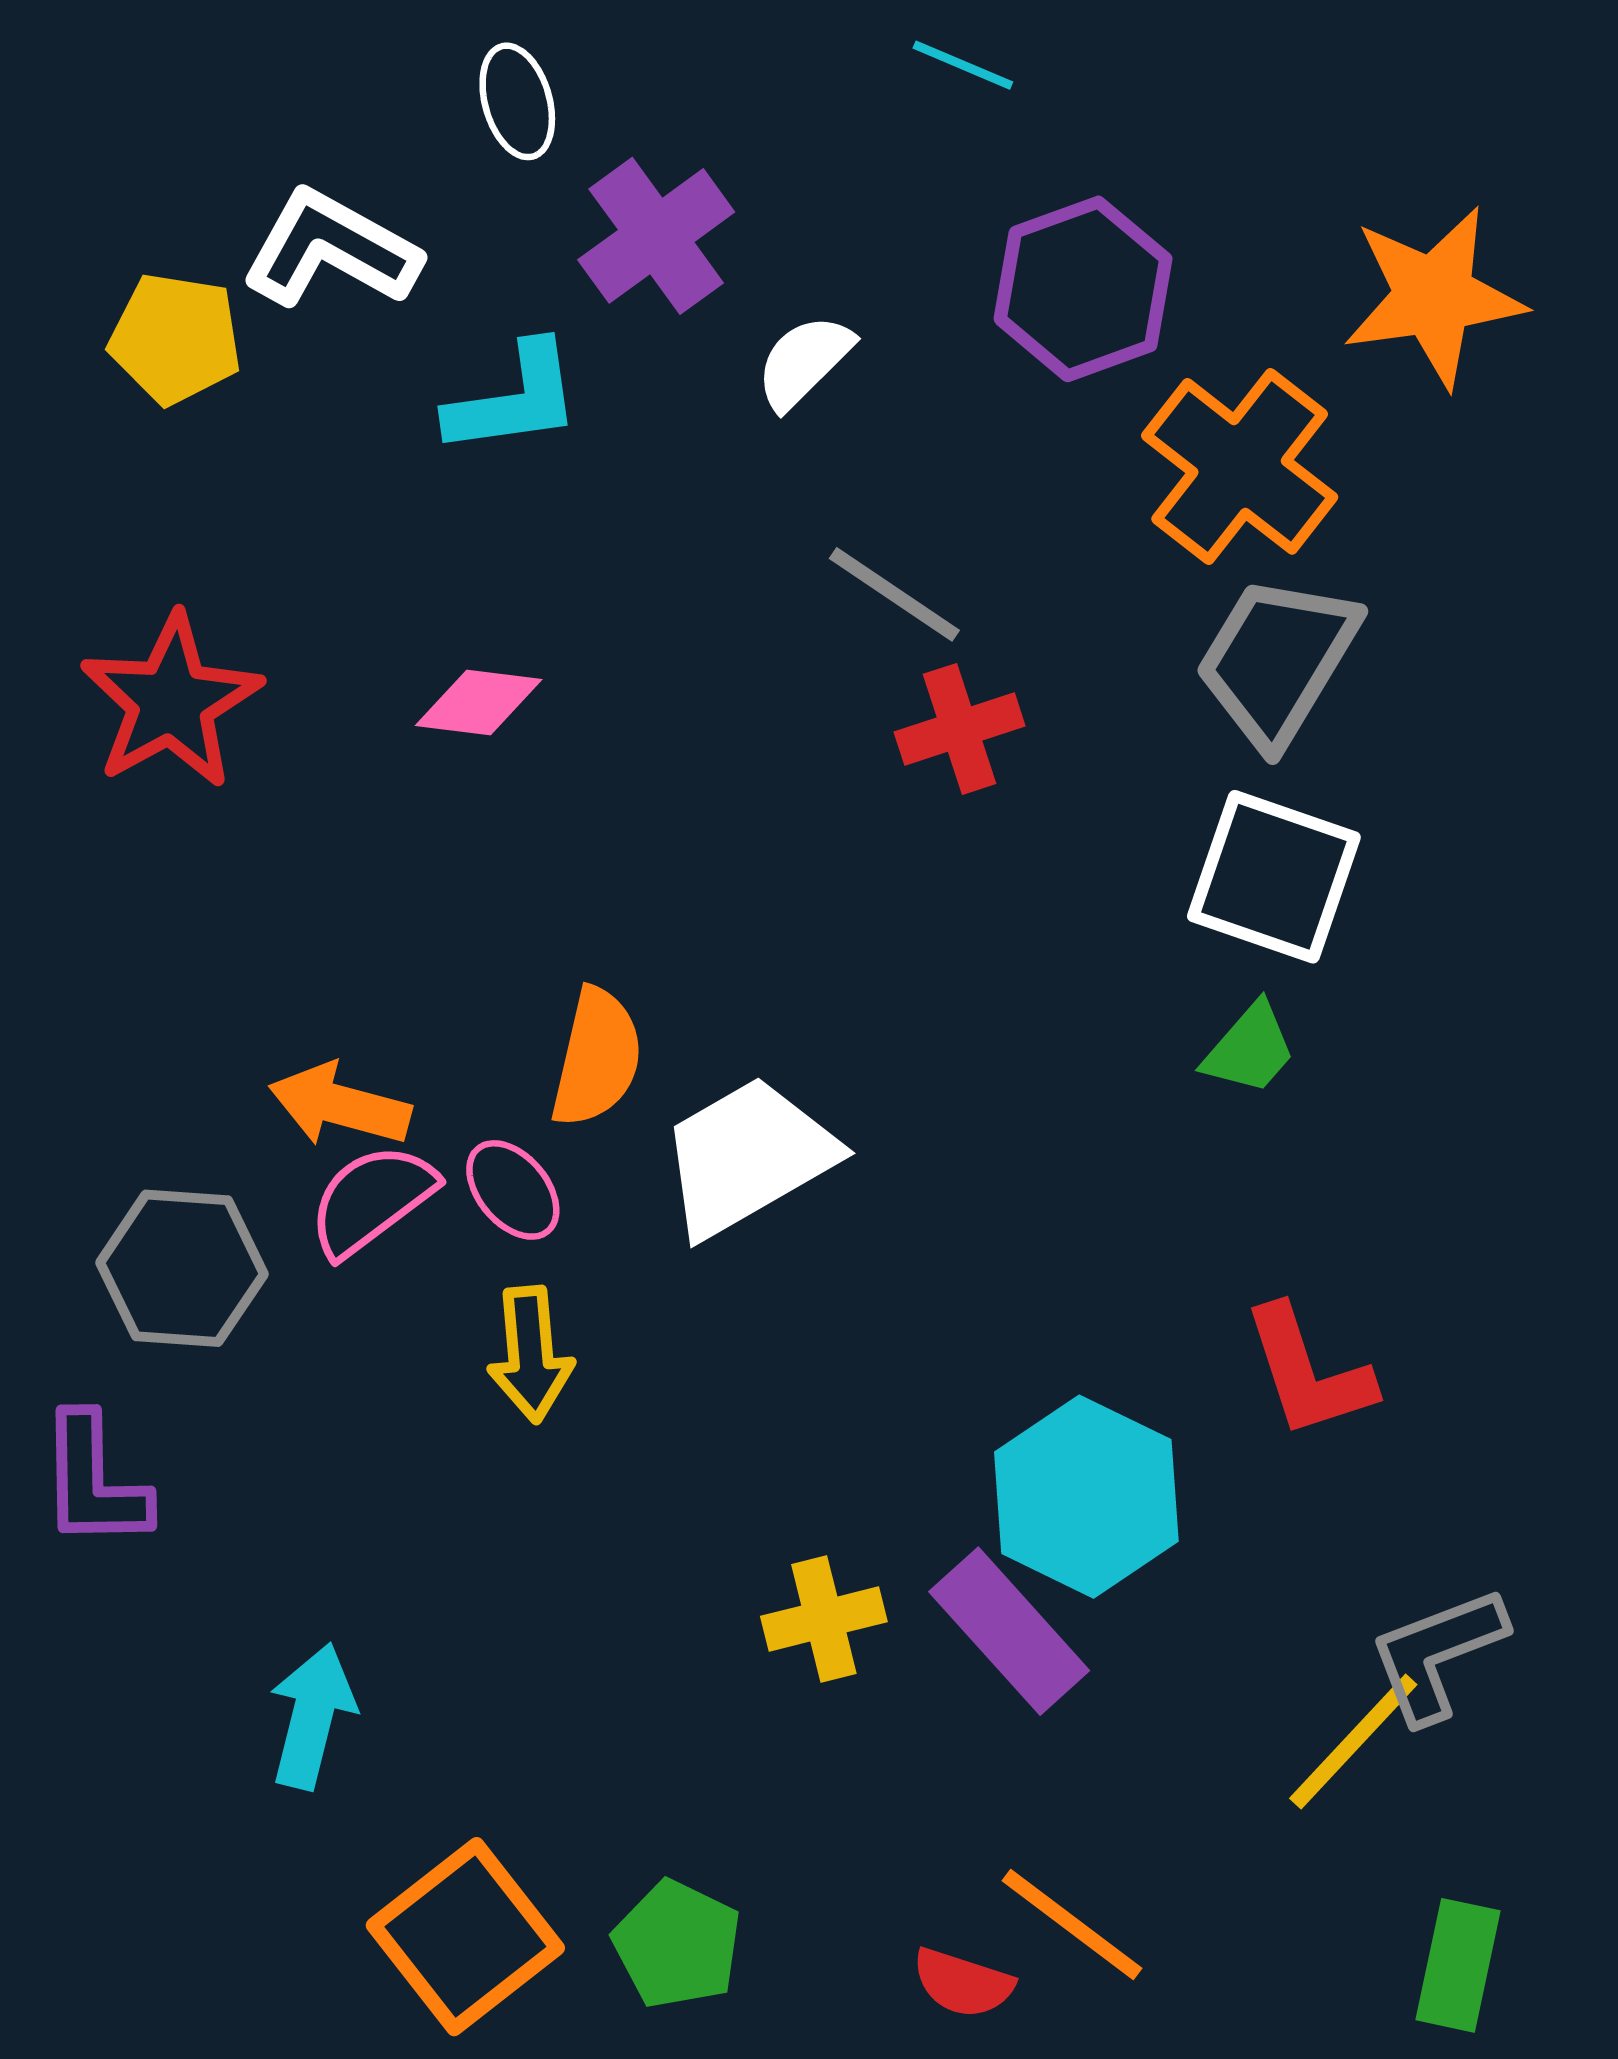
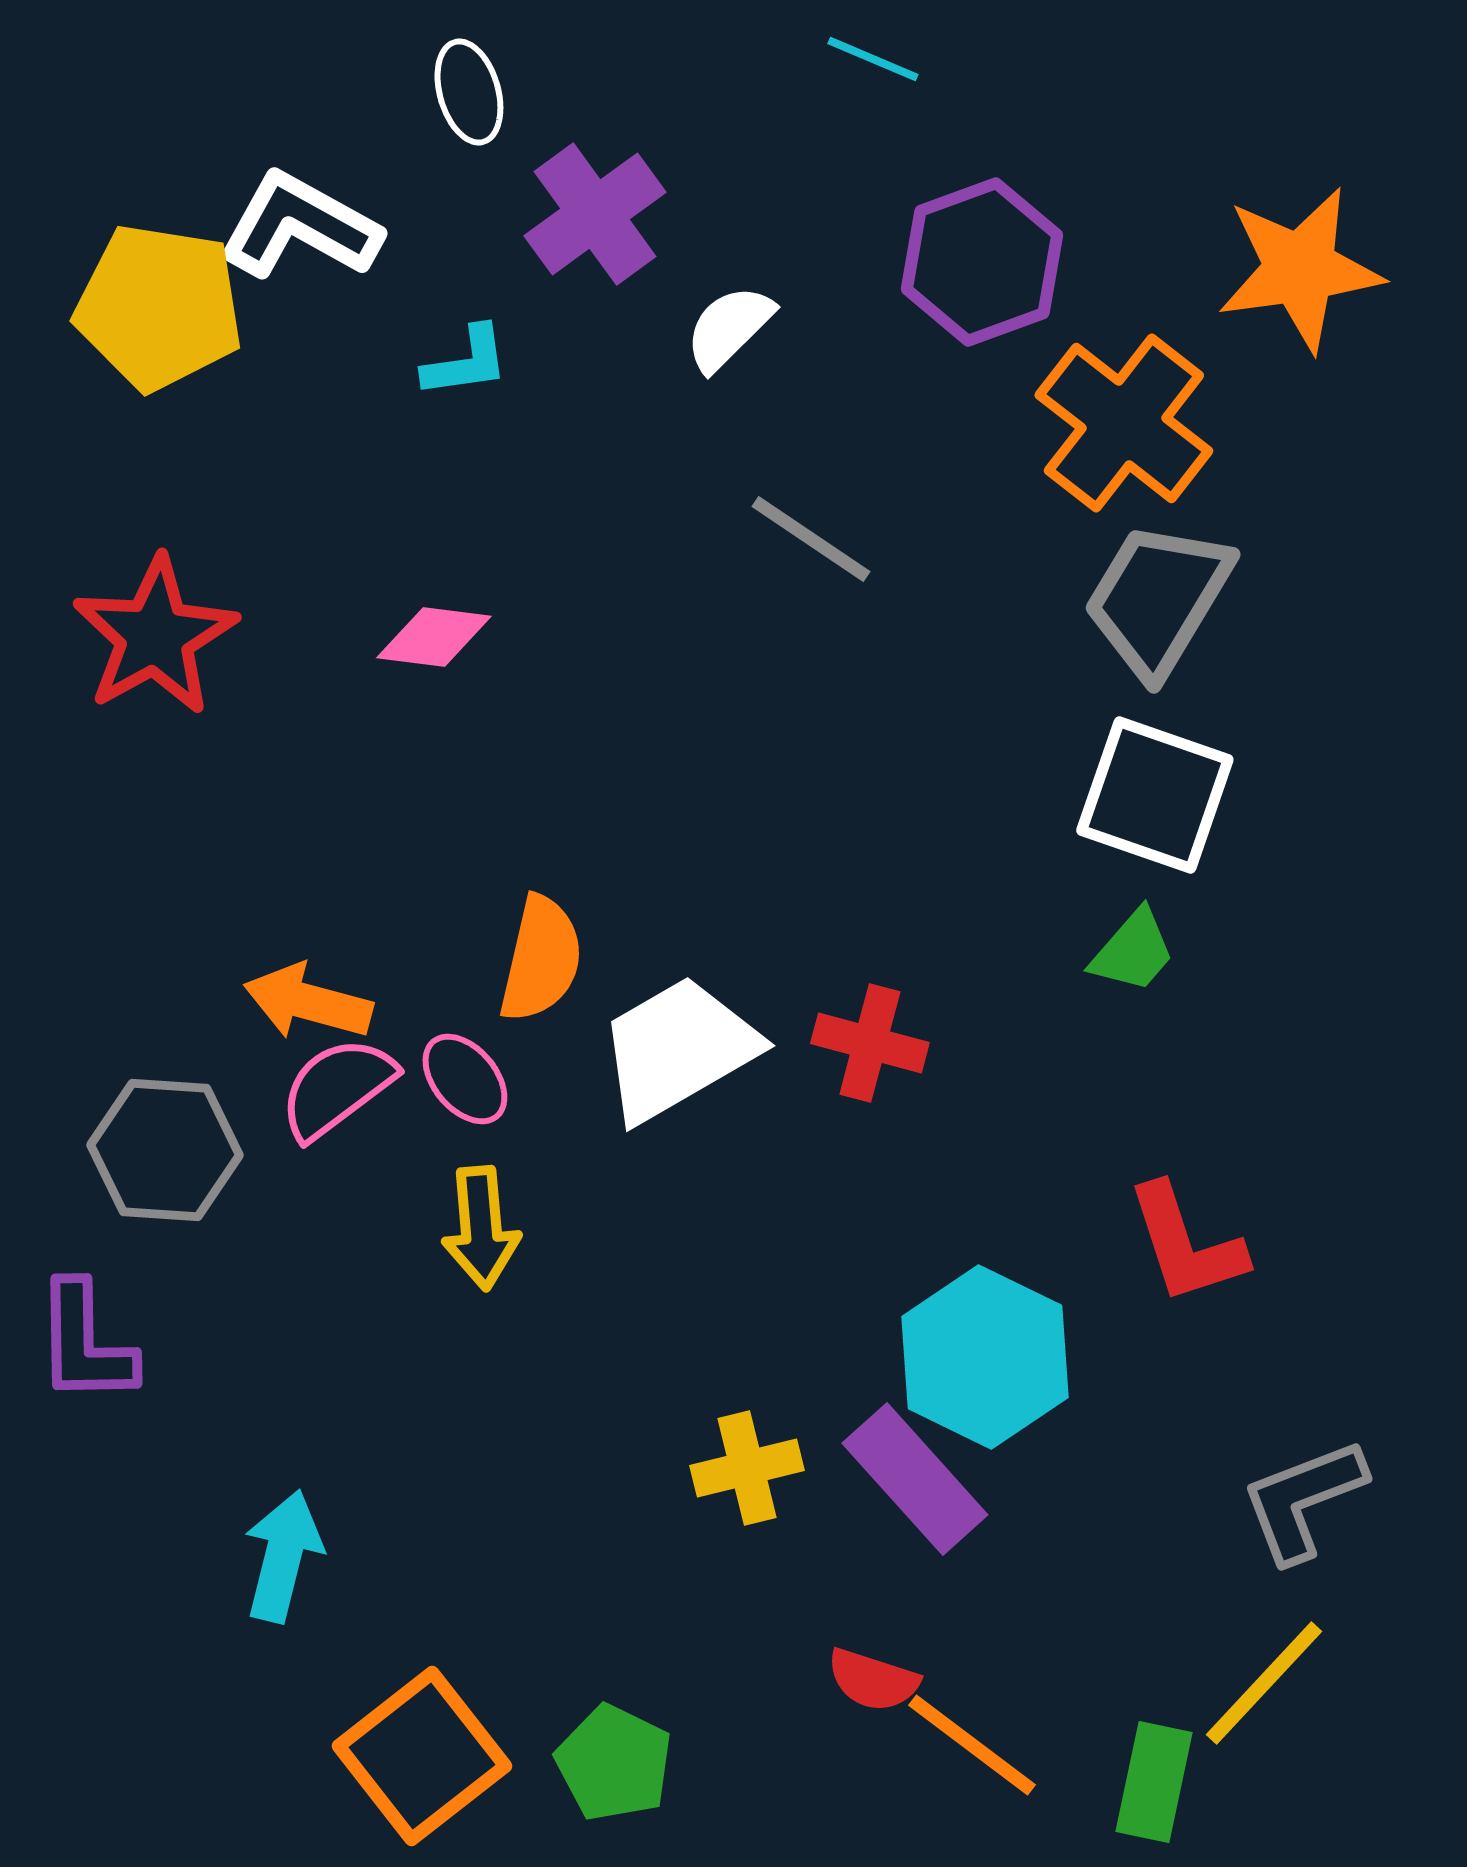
yellow pentagon: (175, 339) -> (159, 307), size x1.4
cyan L-shape: (514, 399) -> (466, 362), size x0.7
red cross: (960, 729) -> (870, 1043), moved, turned 33
yellow line: (1353, 1741) -> (1264, 1683), moved
green rectangle: (1458, 1965) -> (1154, 1782), moved
red semicircle: (963, 1983) -> (873, 1680), moved

